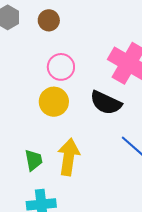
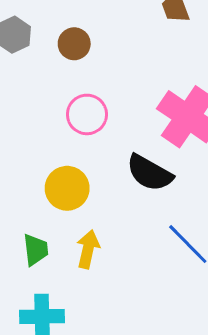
yellow circle: (54, 102) -> (67, 188), moved
yellow arrow: (69, 157) -> (88, 249), size x0.7

